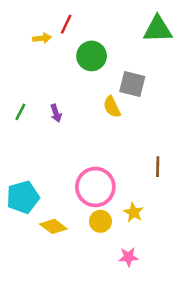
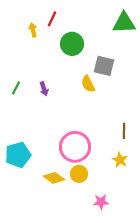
yellow arrow: (42, 38) -> (33, 30), turned -96
yellow star: (134, 212) -> (120, 160), moved
yellow diamond: (53, 226) -> (54, 178), moved

